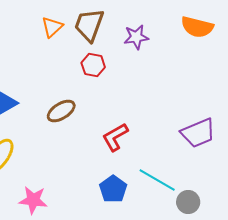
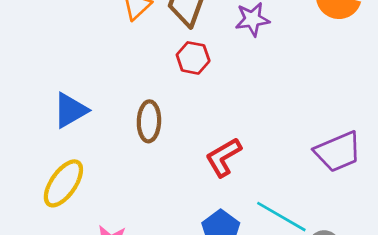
brown ellipse: (61, 111) -> (149, 121), turned -56

